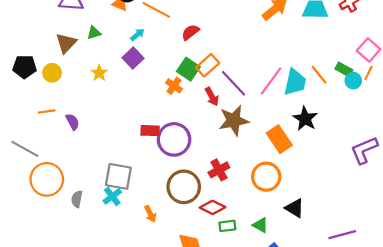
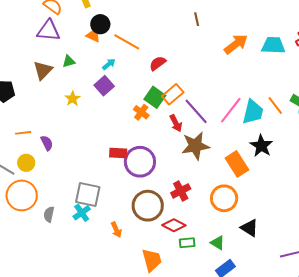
yellow circle: (52, 73) -> (26, 163), moved

